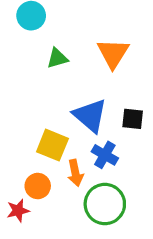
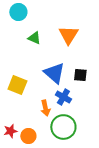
green triangle: (57, 58) -> (34, 38), turned 40
yellow square: (52, 145) -> (17, 85), moved
orange circle: (38, 186) -> (28, 136), moved

